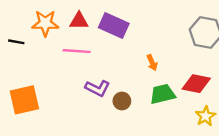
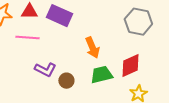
orange arrow: (152, 63) -> (92, 48), size x1.5
red diamond: (196, 84) -> (130, 66), turned -35

